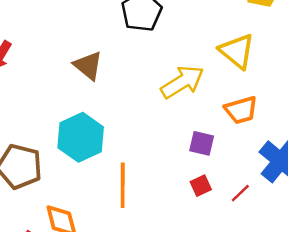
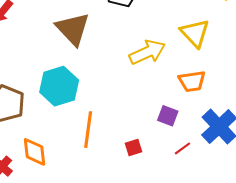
brown triangle: (88, 66) -> (73, 29), size x1.4
purple square: (202, 143) -> (168, 116), moved
red square: (201, 186) -> (133, 148), moved

